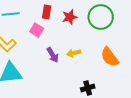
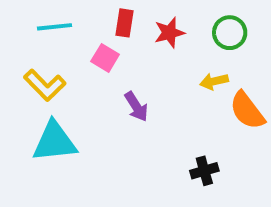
green circle: (101, 17) -> (230, 33), size x0.7
yellow arrow: (74, 53) -> (214, 81), moved

